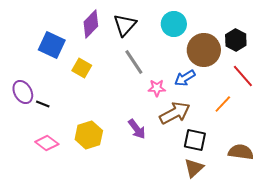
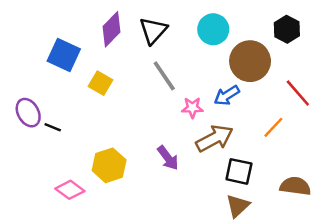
black hexagon: (236, 40) -> (287, 29), moved
pink diamond: (47, 143) -> (70, 190), moved

